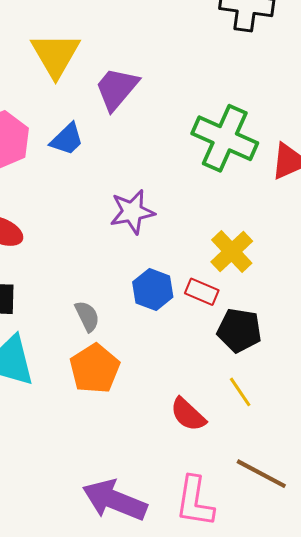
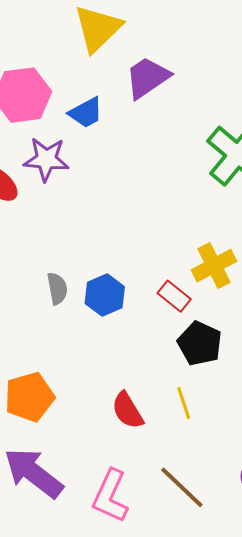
purple star: (132, 212) -> (46, 159), moved
blue hexagon: (153, 289) -> (105, 295), moved
orange pentagon: (95, 369) -> (29, 397), moved

